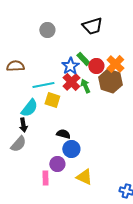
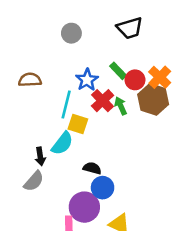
blue star: (70, 66) -> (87, 80), moved
cyan line: (43, 85) -> (66, 105), turned -65
cyan semicircle: (29, 108) -> (62, 143), moved
purple circle: (57, 164) -> (84, 207), size x1.5

